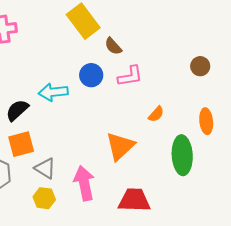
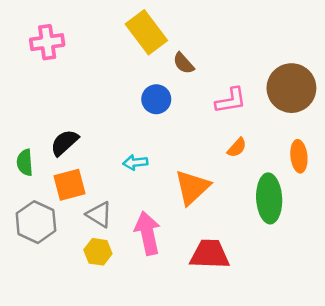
brown circle: (200, 66) -> (291, 88), size x2.0
pink L-shape: (130, 76) -> (231, 100), moved
cyan arrow: (53, 92) -> (135, 162), moved, size x0.7

